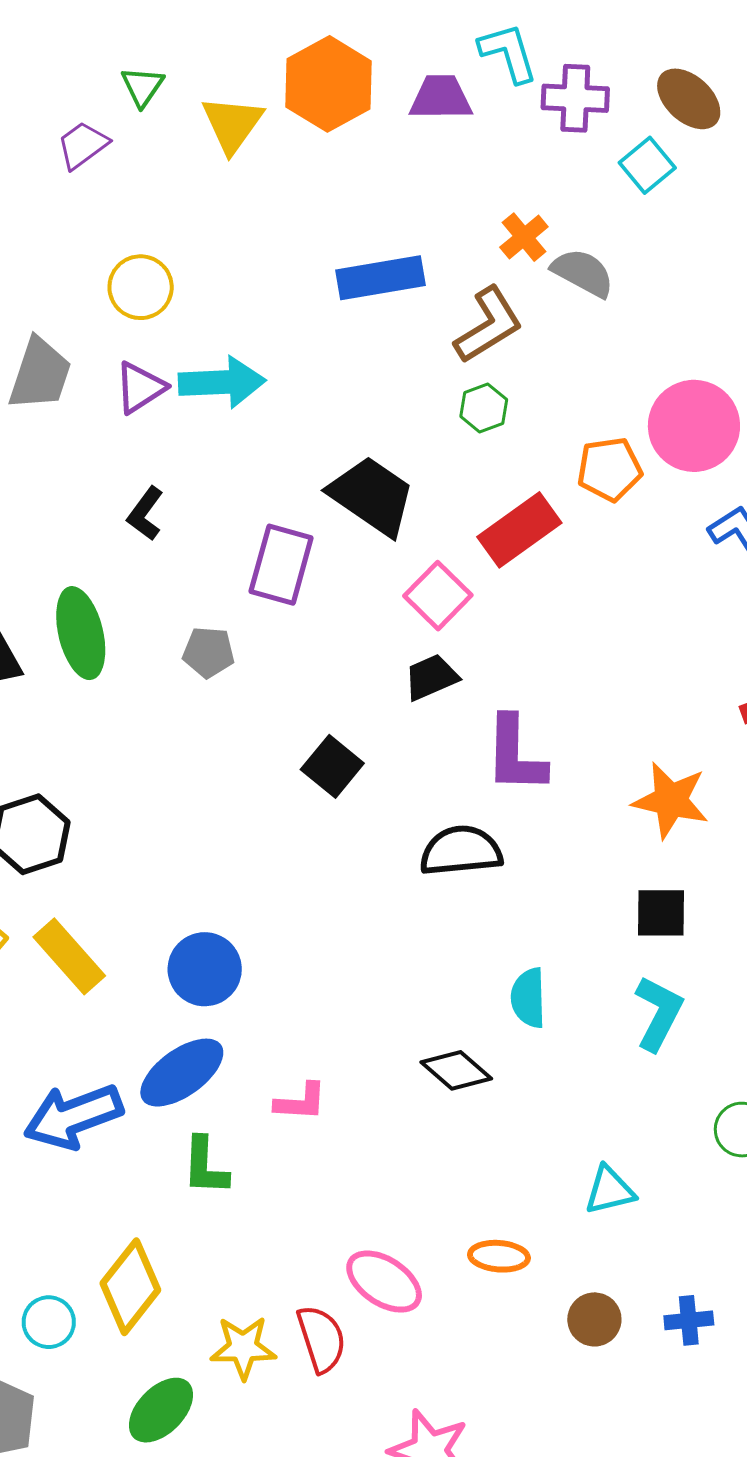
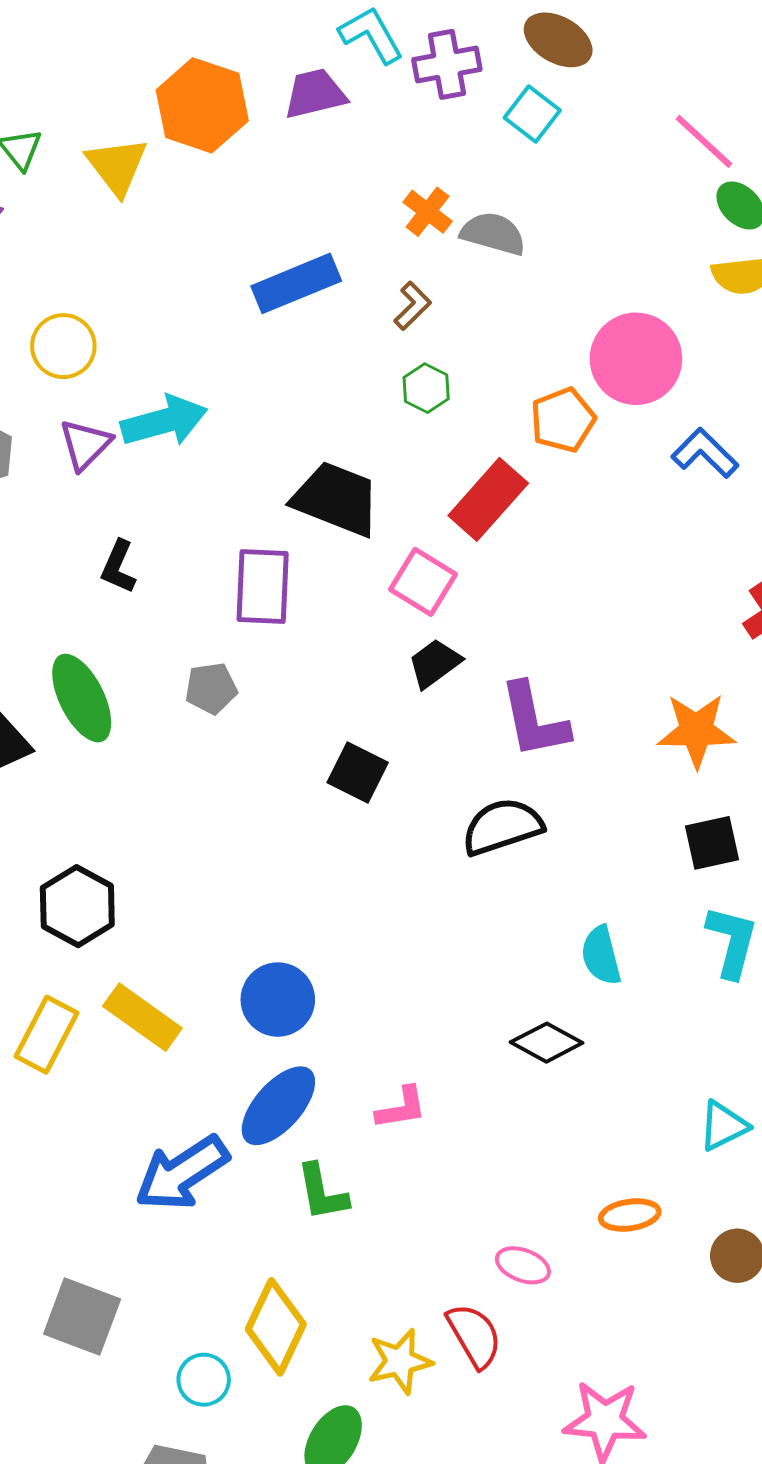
brown L-shape: (489, 325) -> (412, 306), size x0.6
pink ellipse: (384, 1282) -> (523, 1265), size x0.7

